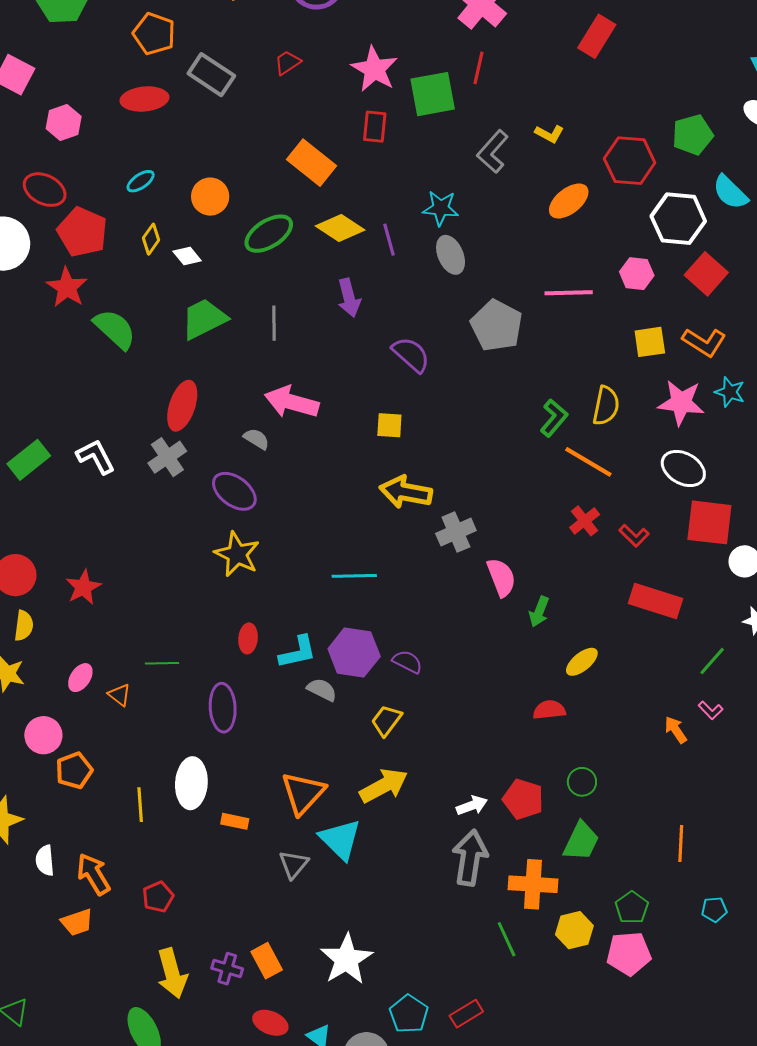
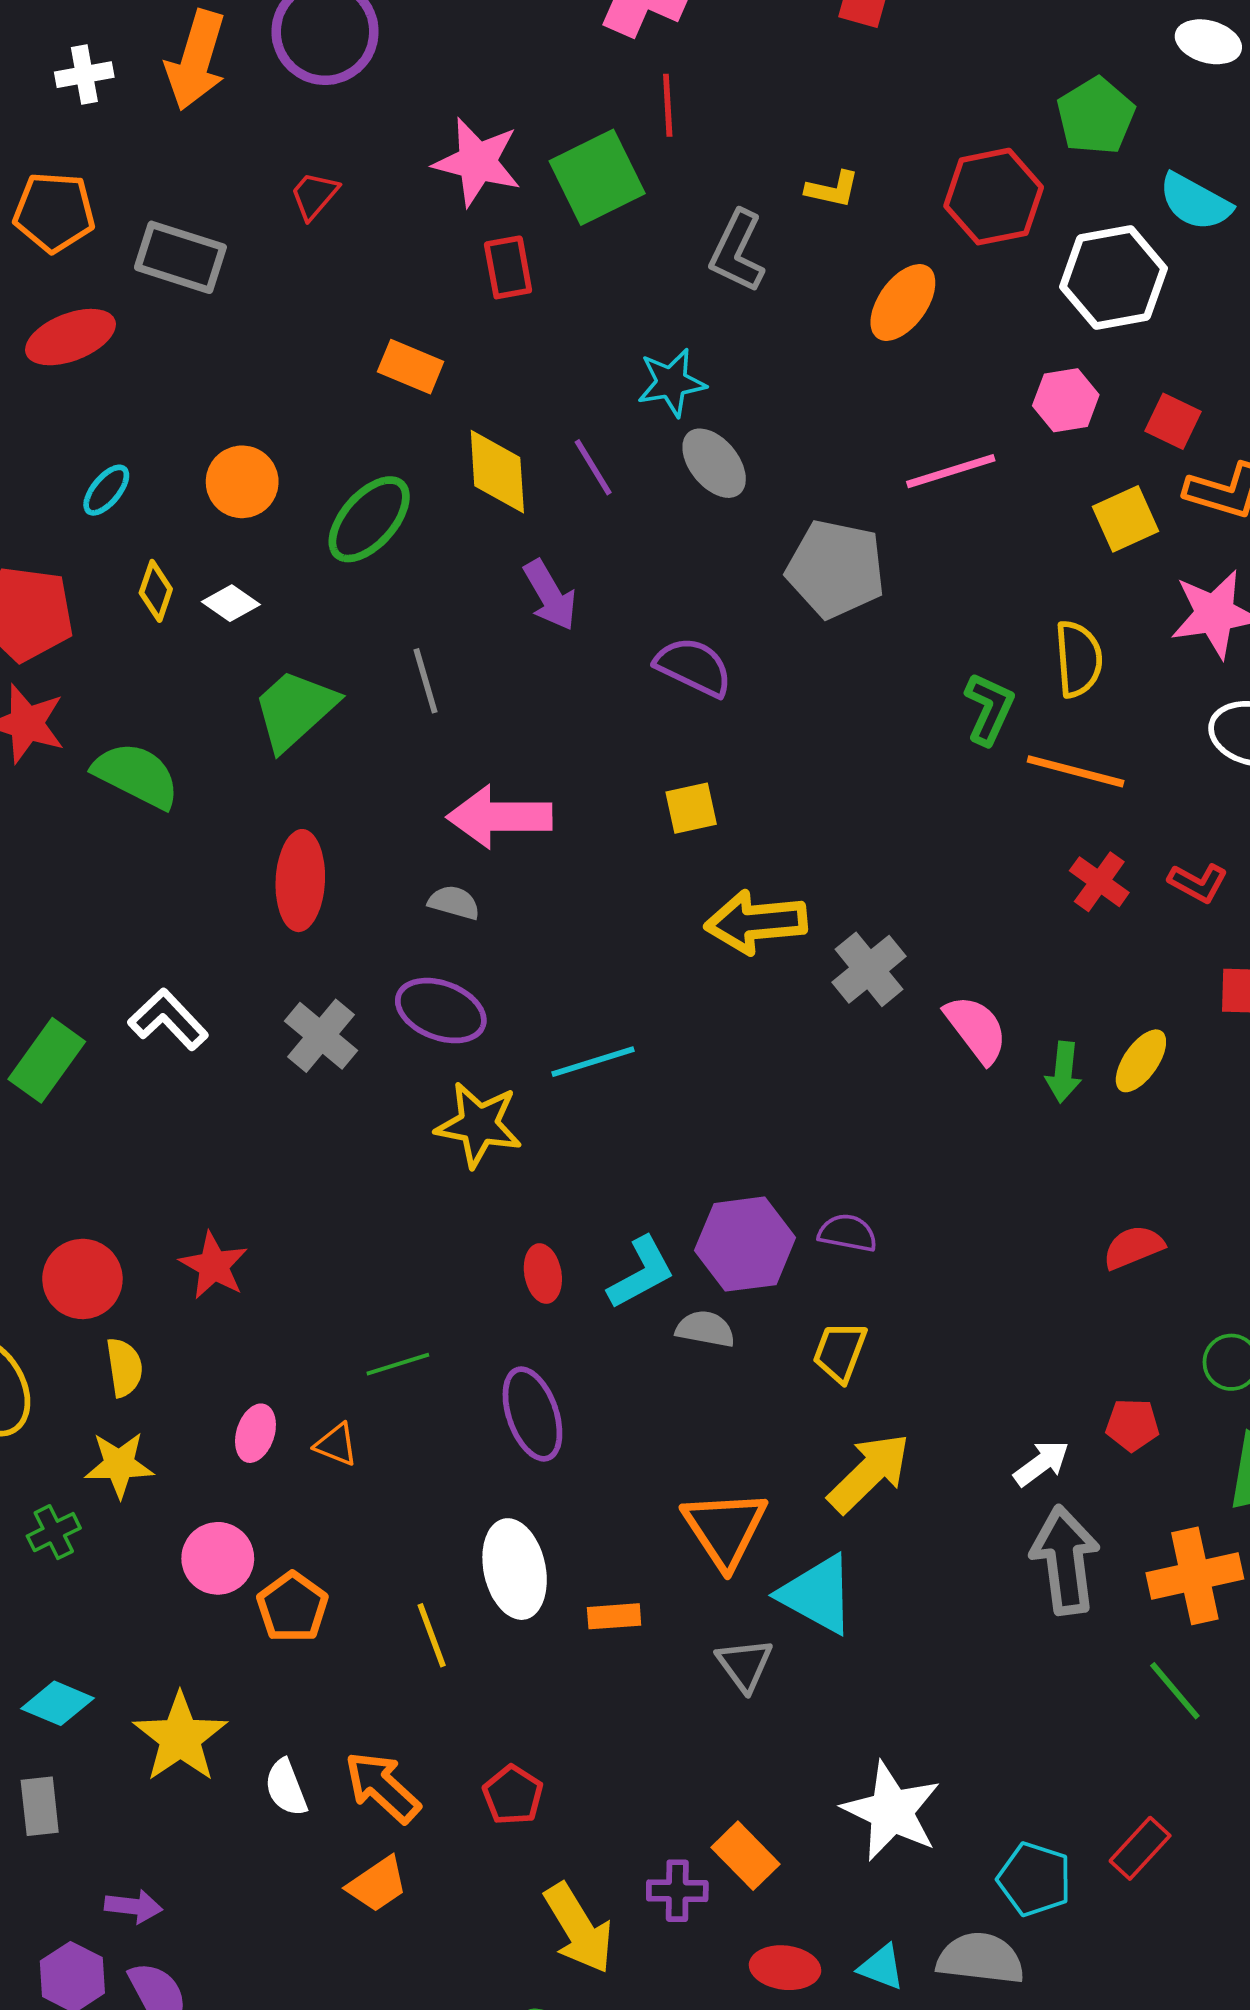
orange rectangle: (312, 163) -> (411, 367), size x0.7
yellow diamond: (340, 228) -> (497, 472), turned 69
red square: (706, 274) -> (1173, 421), moved, size x0.7
gray cross: (167, 457) -> (321, 1036), moved
cyan line: (354, 576) -> (593, 1062), moved
yellow ellipse: (582, 662) -> (1141, 1061), moved
red pentagon: (523, 799) -> (1132, 1425), size x0.7

